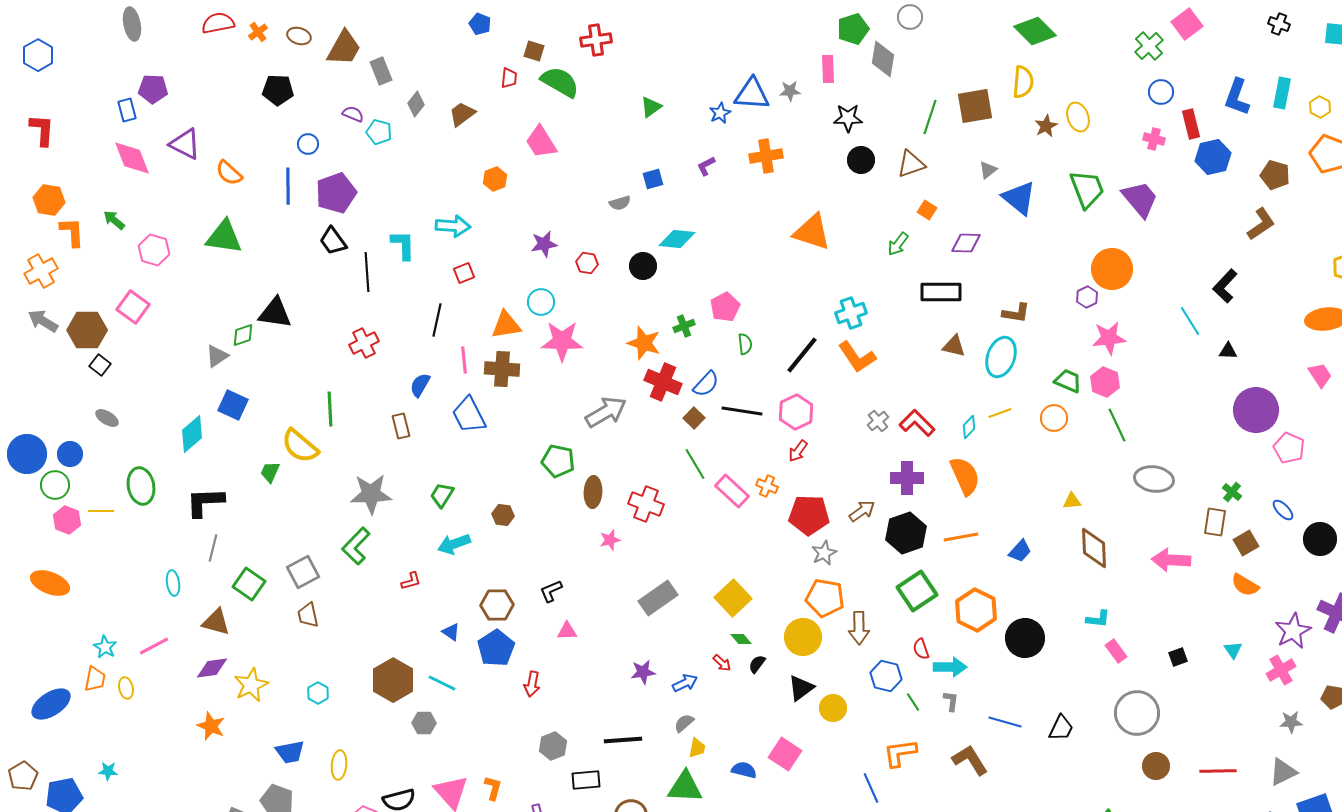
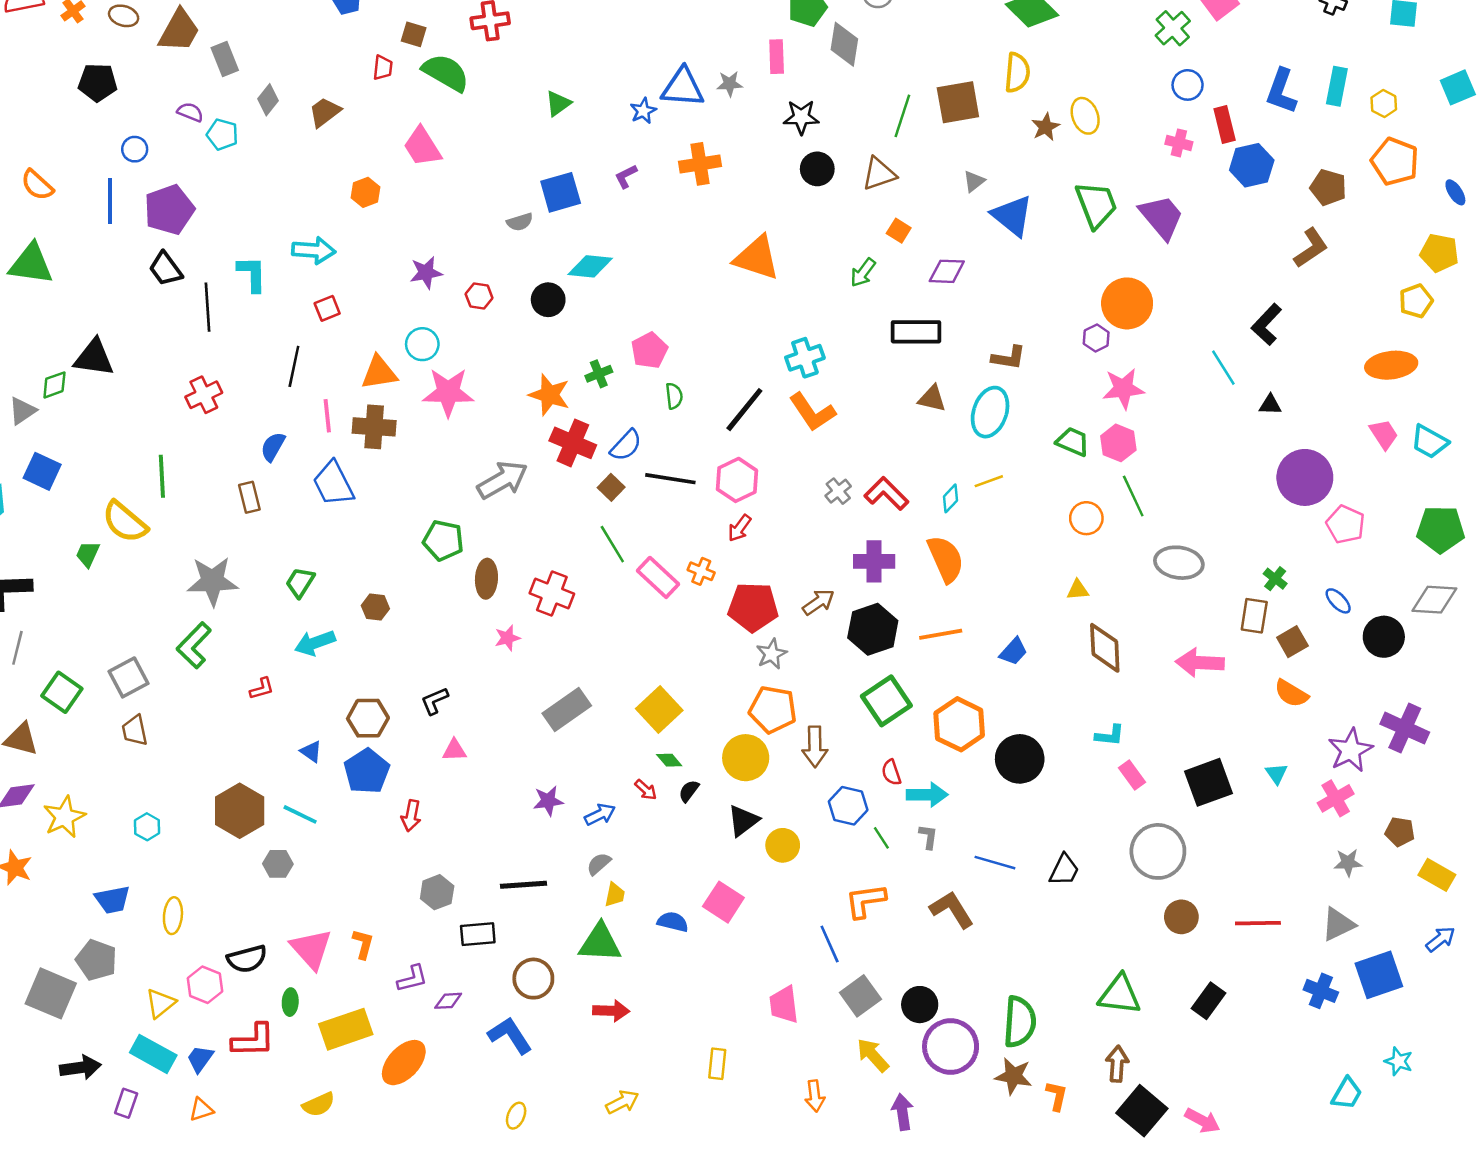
blue square: (653, 179) -> (561, 192), size x1.6
orange circle: (1054, 418) -> (1086, 518), moved
black square: (1178, 657) -> (1209, 782), size x2.0

